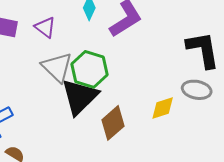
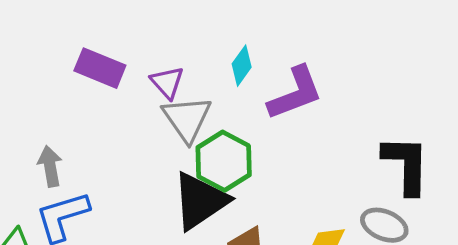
gray triangle: (57, 67) -> (187, 119), moved

